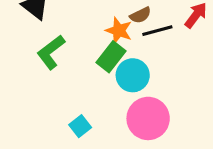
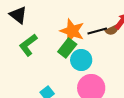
brown semicircle: (140, 15) -> (112, 30), moved
orange star: (119, 31) -> (72, 31), size x1.4

